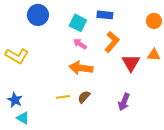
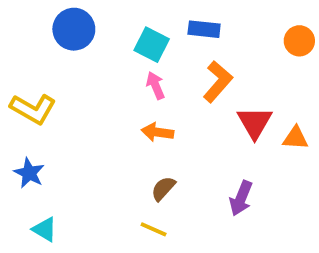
pink arrow: (80, 44) -> (155, 86), turned 32
orange triangle: (154, 55) -> (295, 138), moved
orange arrow: (81, 68) -> (157, 132), size x0.7
yellow line: (63, 97) -> (154, 229), moved, turned 32
blue star: (15, 100) -> (29, 173), moved

